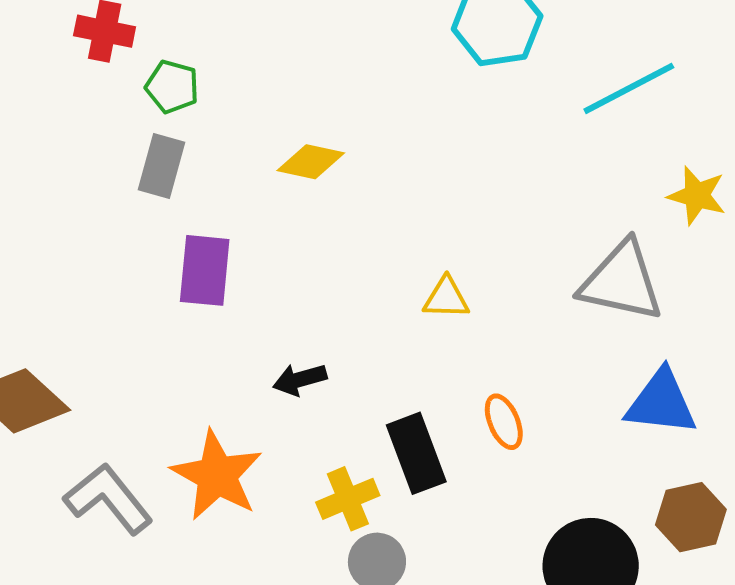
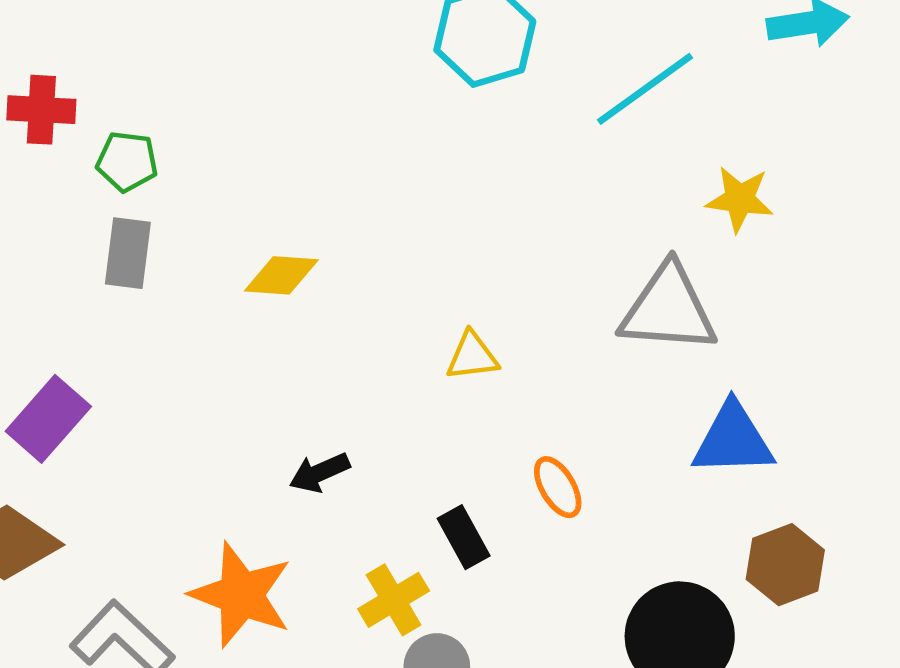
yellow diamond: (311, 162) -> (281, 275), moved
purple rectangle: (205, 270) -> (48, 419), moved, turned 44
black rectangle: (416, 453) -> (464, 537), size x0.7

